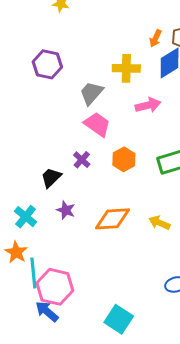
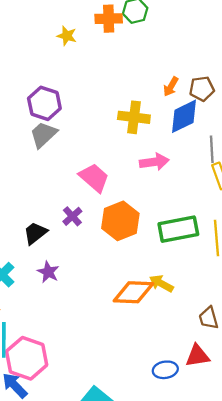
gray trapezoid: (91, 93) -> (43, 135), moved
orange hexagon: (124, 159) -> (120, 221), size x1.4
orange diamond: (113, 219) -> (133, 292), moved
yellow arrow: (159, 223) -> (161, 283), moved

